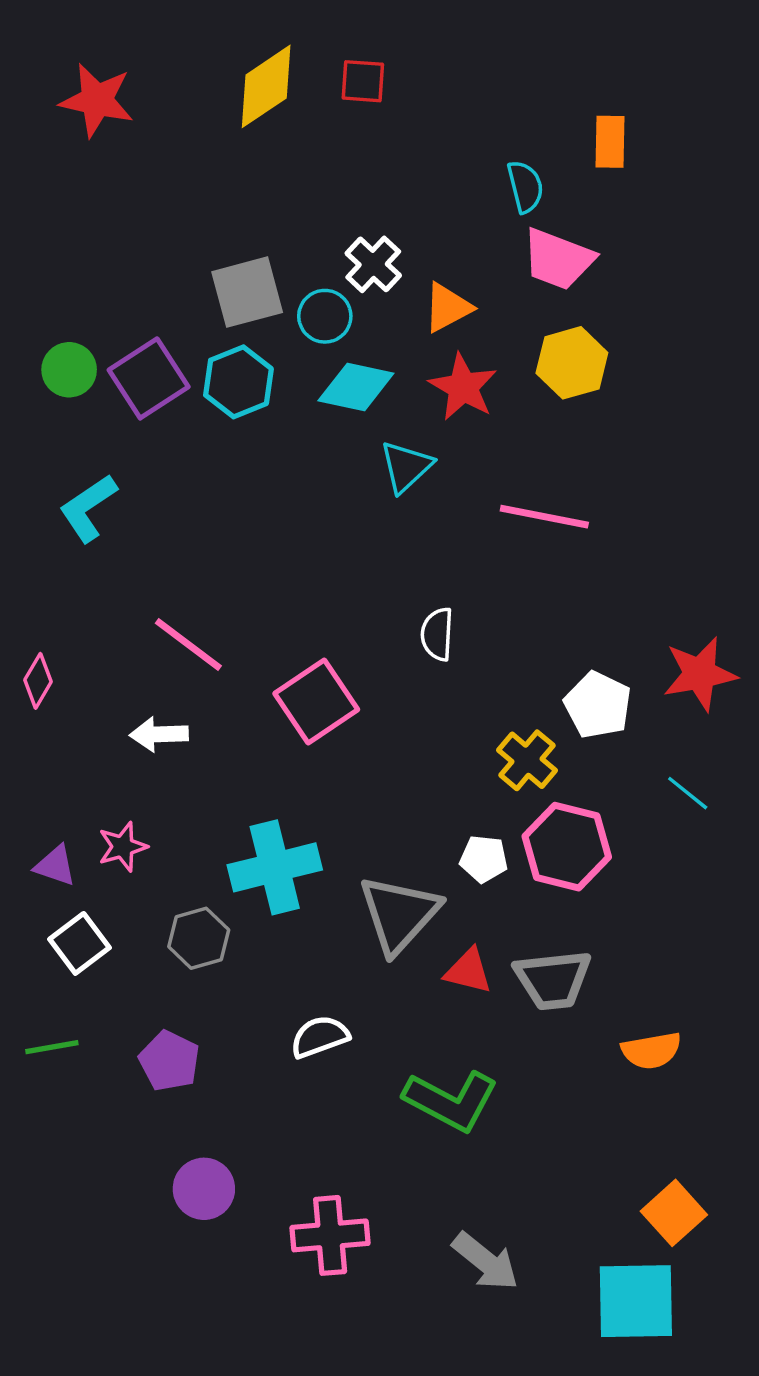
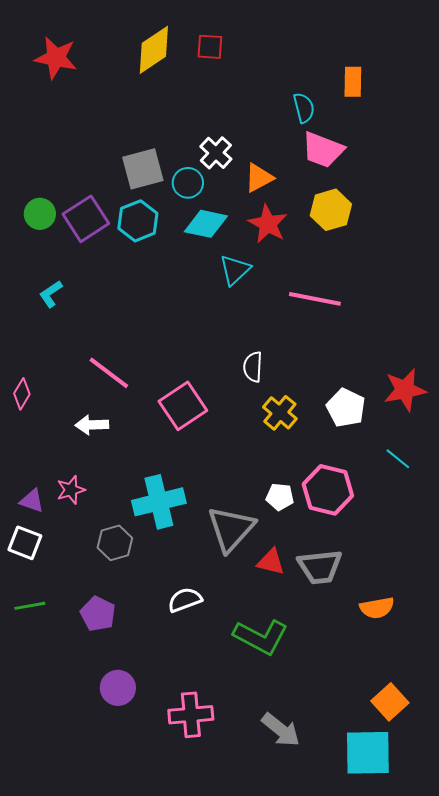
cyan L-shape: (88, 508) -> (51, 294), size x0.7
yellow cross: (527, 760) -> (280, 413), moved
white square: (79, 943) -> (25, 543), moved, turned -32

